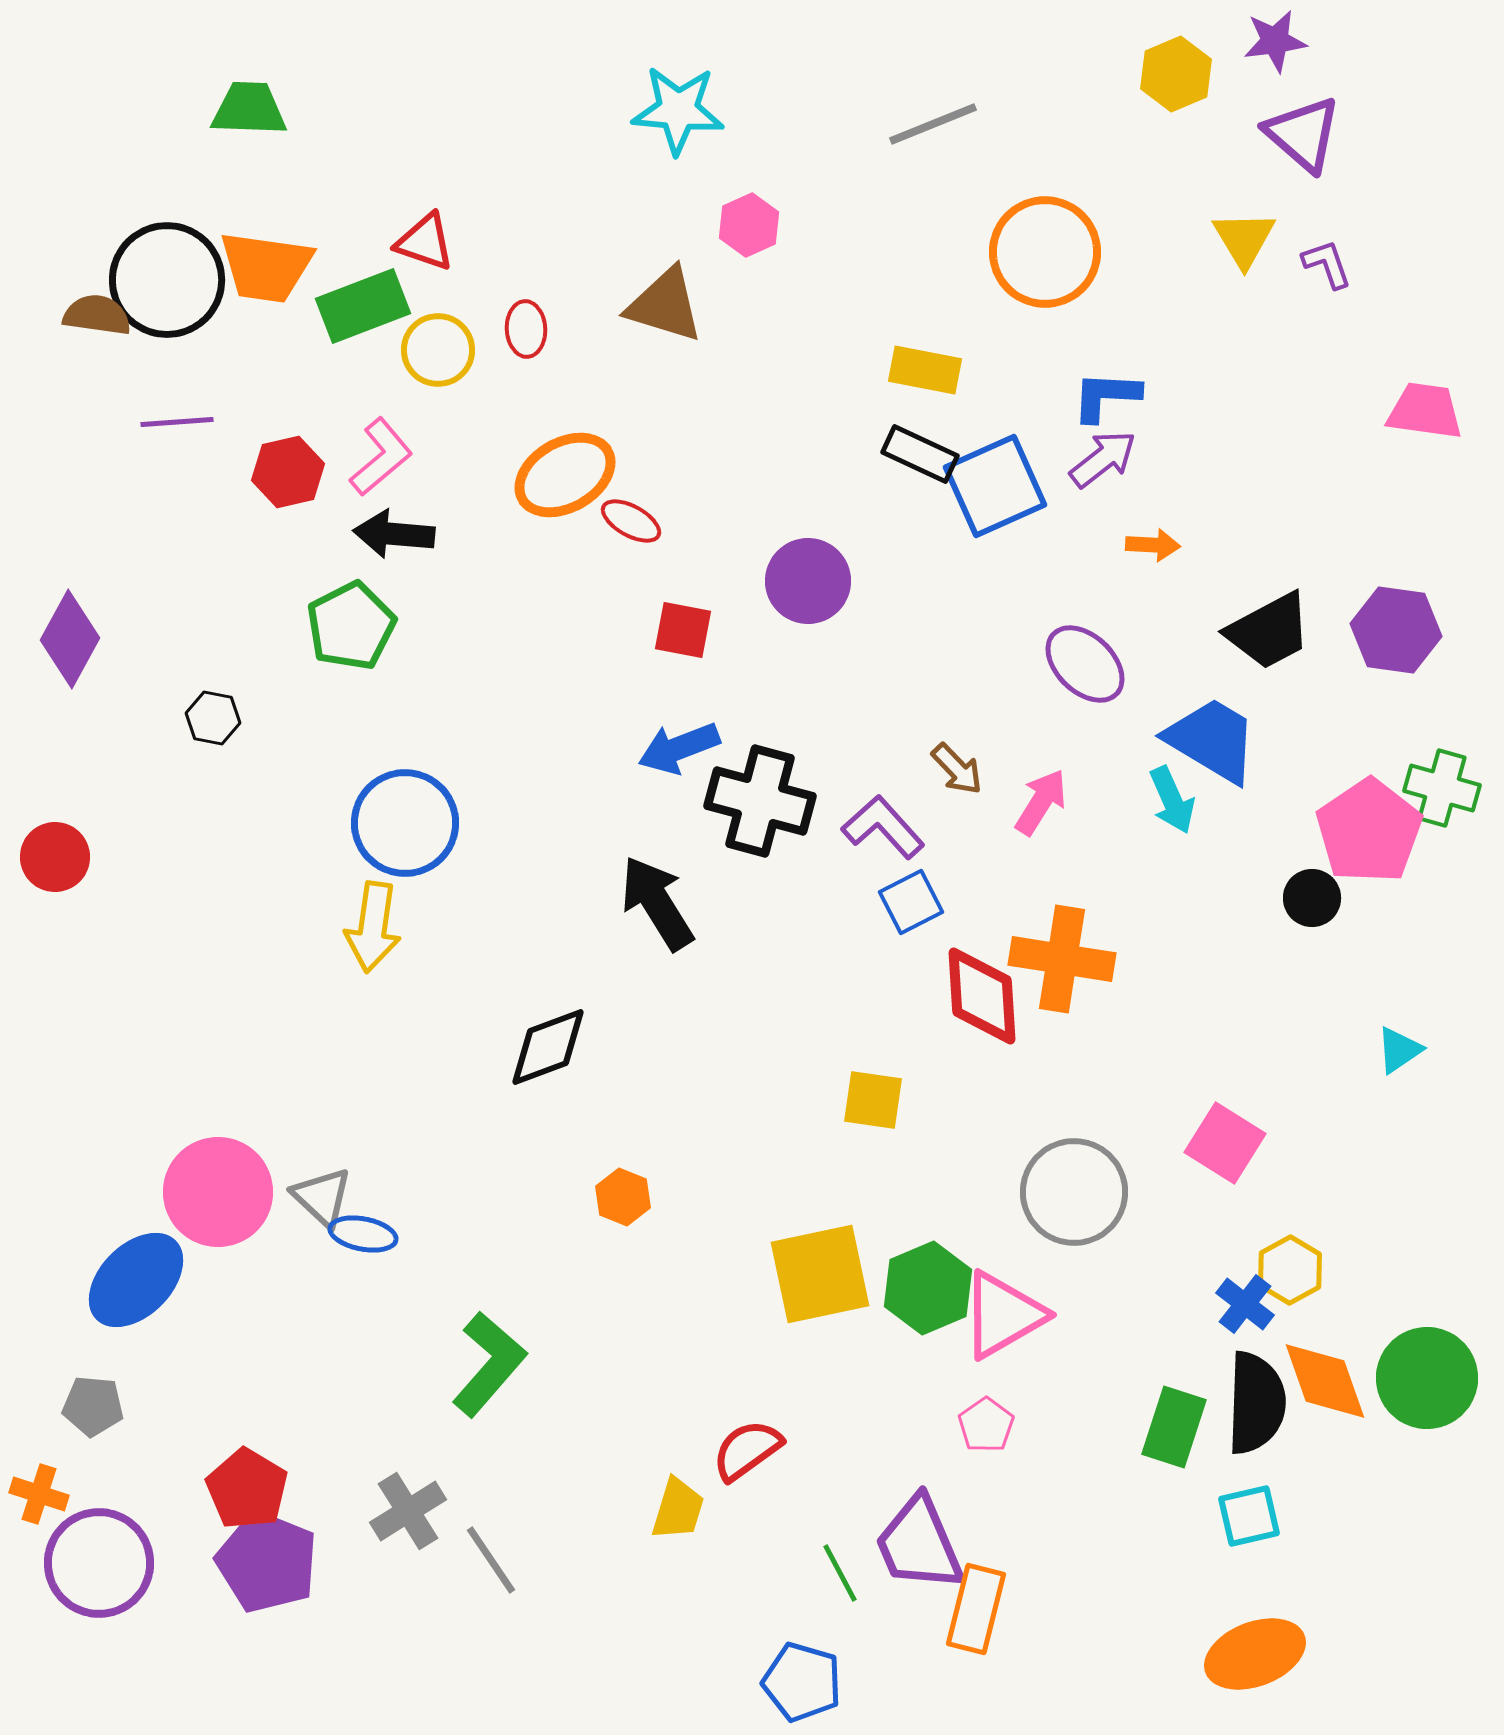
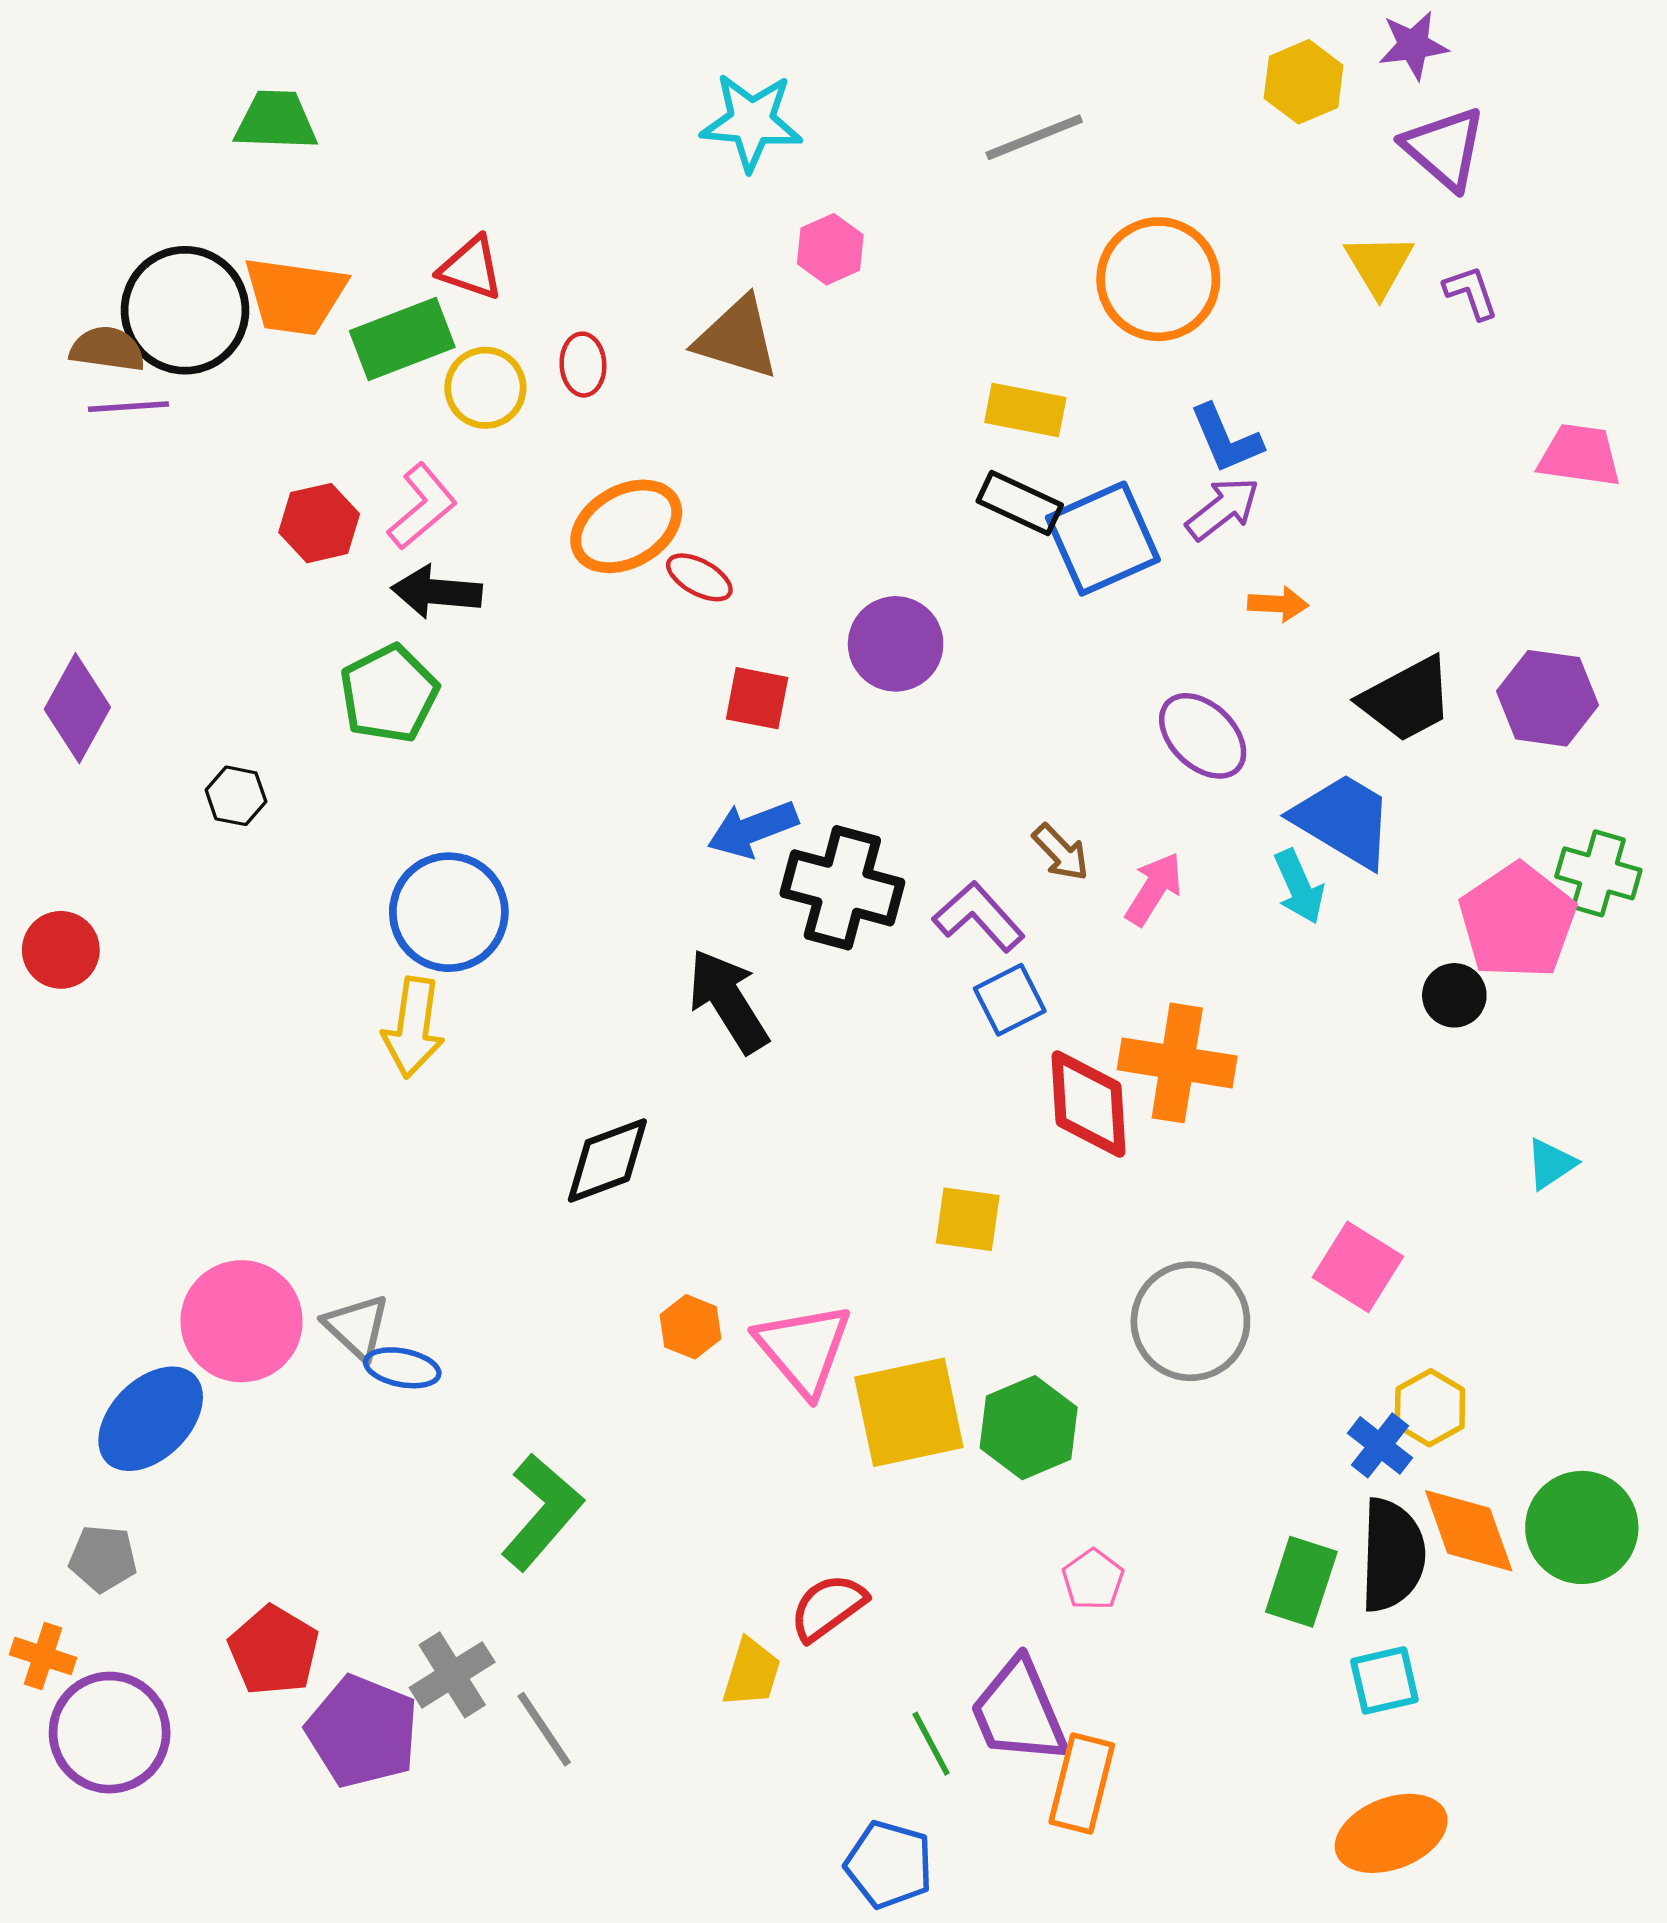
blue L-shape: (1106, 396) -> (1226, 439), turned -116
purple line: (177, 422) -> (128, 407), moved
pink triangle: (1003, 1315) -> (804, 1349), moved, turned -40
purple pentagon: (267, 1562) -> (362, 1731), moved

